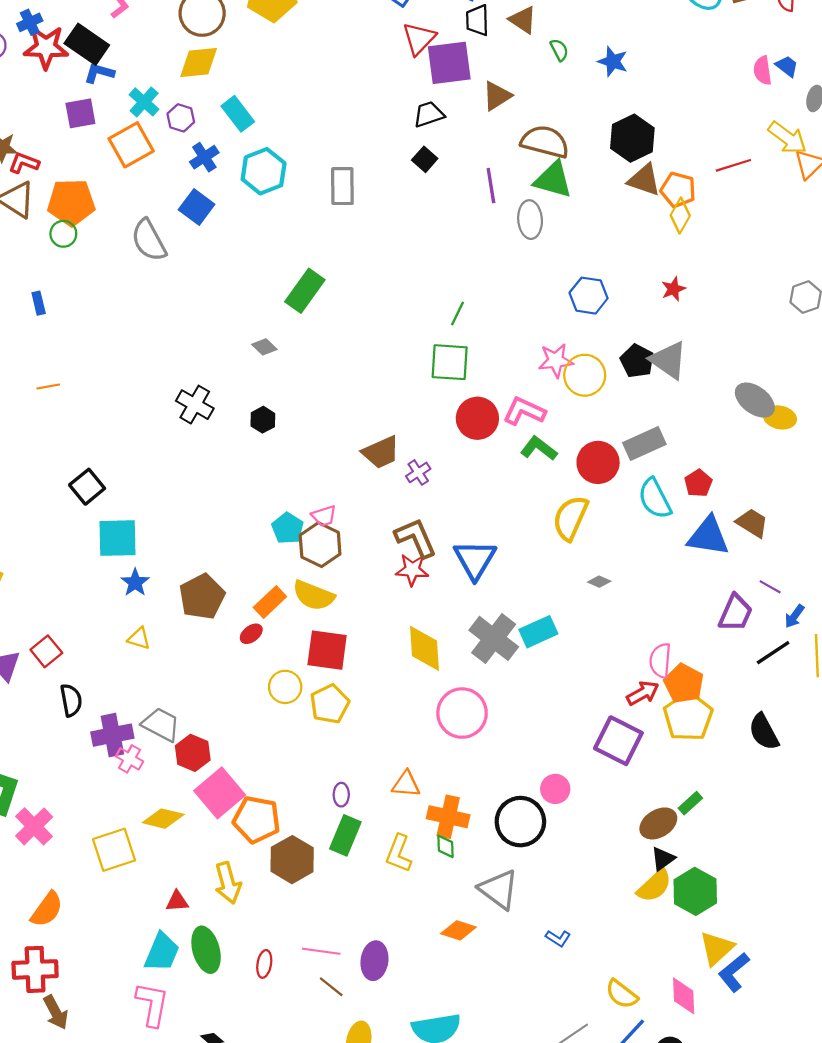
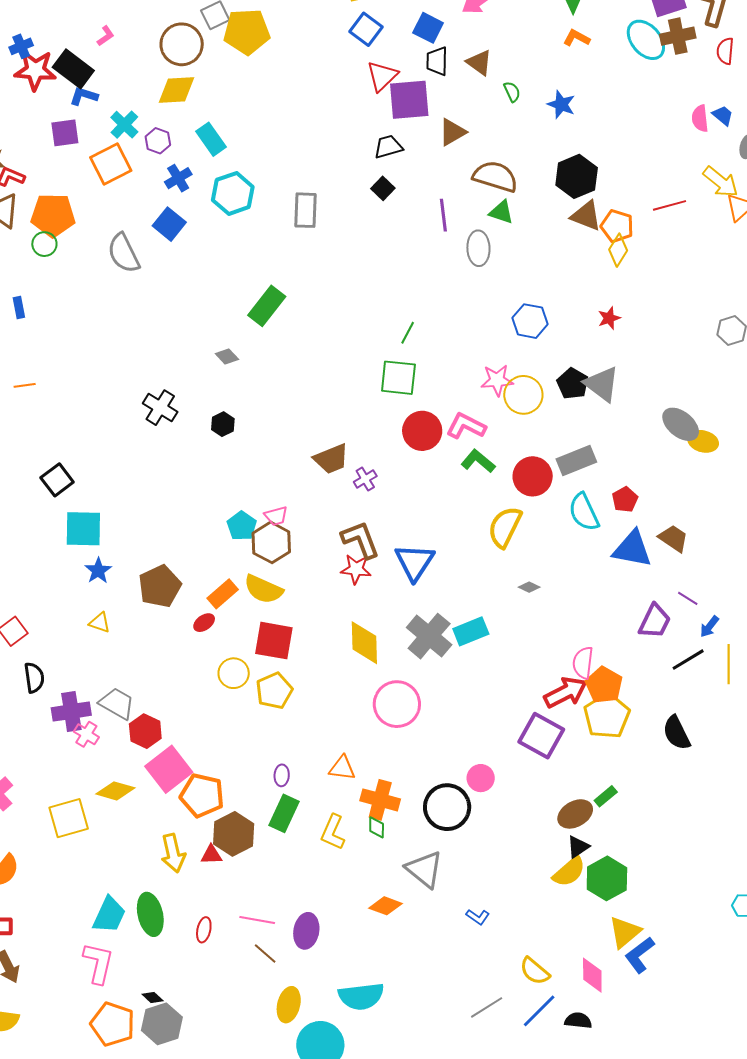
green triangle: (553, 180) -> (501, 212), size x0.7
red arrow: (643, 693) -> (566, 692), size x1.4
red triangle: (177, 901) -> (211, 855), moved

